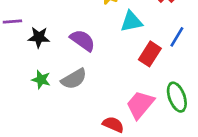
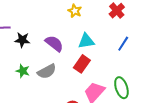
cyan triangle: (131, 22) -> (86, 41), moved
red rectangle: (150, 54) -> (82, 64), moved

